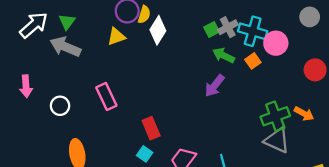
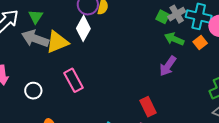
white diamond: (158, 30) -> (83, 28), moved
green square: (212, 30) -> (163, 17), turned -32
yellow triangle: (116, 37) -> (57, 42), moved, size x1.4
red rectangle: (151, 128) -> (148, 107), moved

